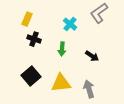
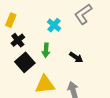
black cross: (34, 39) -> (18, 40), turned 32
black square: (31, 76) -> (25, 62), moved

